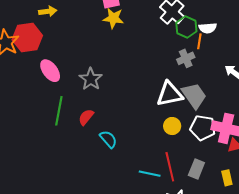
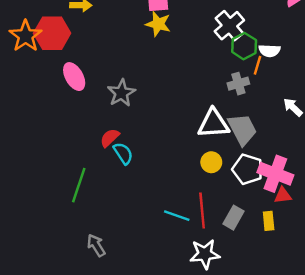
green line: (59, 111) -> (79, 185), moved
cyan semicircle: (108, 139) -> (123, 153), moved
yellow rectangle: (227, 178) -> (269, 221), moved

